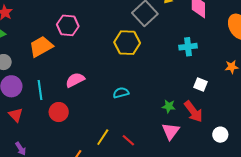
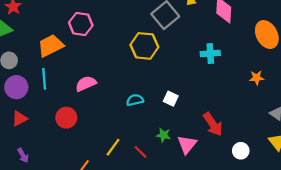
white square: (200, 85) -> (171, 99), moved
cyan line: (40, 90) -> (44, 79), moved
green star: (169, 106) -> (163, 135), moved
red triangle: (16, 115) -> (19, 119), turned 42

